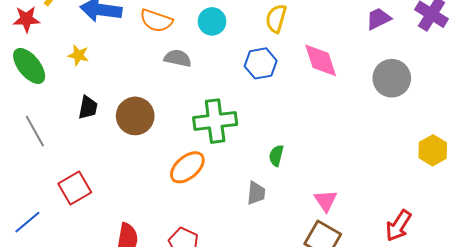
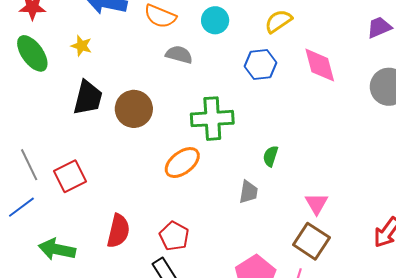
yellow semicircle: (276, 19) -> (278, 21), turned 36
black trapezoid: (88, 107) -> (88, 98), size x1.5
gray line: (35, 131) -> (29, 165), moved

